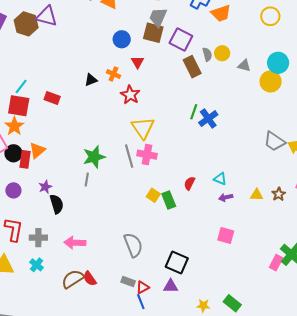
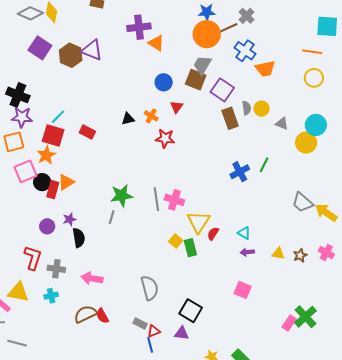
red star: (130, 95) -> (165, 138), turned -30
green line: (194, 112) -> (264, 165), moved
yellow triangle: (143, 128) -> (199, 222), moved
purple circle: (13, 190) -> (47, 226), moved
cyan cross: (36, 265) -> (51, 296), turned 32

